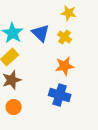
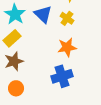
blue cross: (60, 95) -> (62, 76), turned -35

